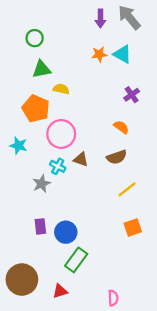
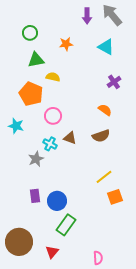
orange star: (99, 54) -> (66, 44), moved
pink circle: (61, 134) -> (53, 116), size x0.7
yellow line: (127, 189) -> (104, 177), moved
red triangle: (60, 291) -> (52, 252), turned -32

